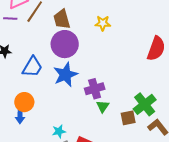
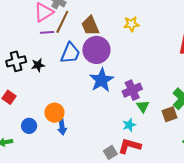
purple line: (10, 19) -> (47, 32), moved
blue trapezoid: (32, 67) -> (70, 53), moved
orange circle: (24, 102) -> (54, 113), moved
cyan star: (59, 131) -> (129, 125), moved

